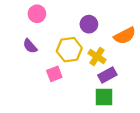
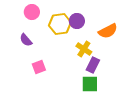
yellow hexagon: (69, 50) -> (60, 24), moved
pink square: (54, 74) -> (39, 67), moved
purple rectangle: (107, 75) -> (93, 65), turned -35

